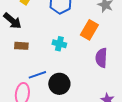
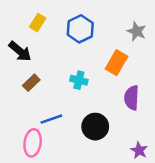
brown rectangle: (21, 46) -> (31, 83), turned -48
black circle: (59, 84) -> (95, 127), moved

